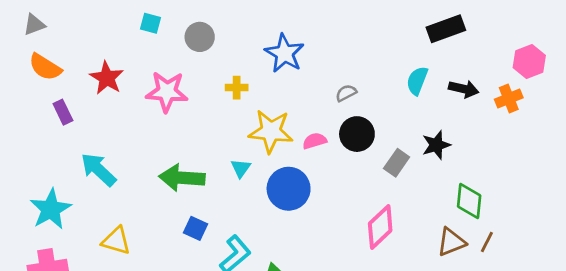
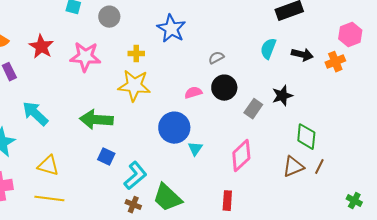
yellow star: (271, 131) -> (134, 86), moved
cyan triangle: (241, 168) -> (195, 149), moved

